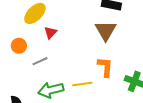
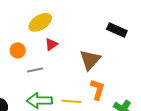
brown triangle: (106, 31) -> (90, 60), moved

